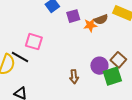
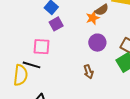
purple square: (73, 16) -> (56, 24), moved
purple circle: (99, 66) -> (97, 43), moved

